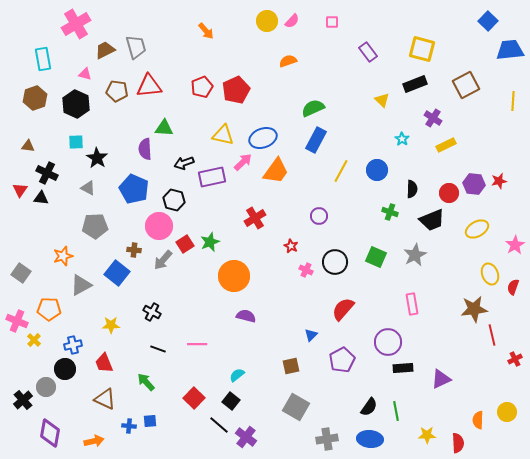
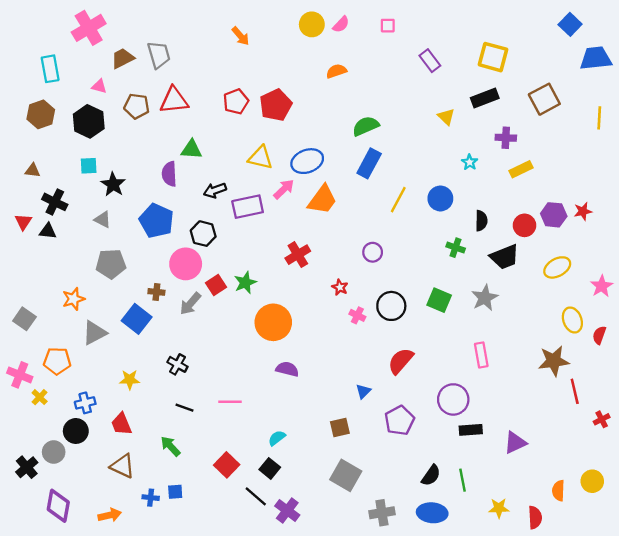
purple cross: (433, 118) -> (506, 138), turned -30

